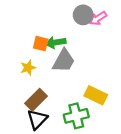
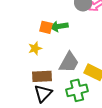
gray trapezoid: (64, 61) -> (69, 62), moved
brown rectangle: (36, 100) -> (42, 76), turned 42

